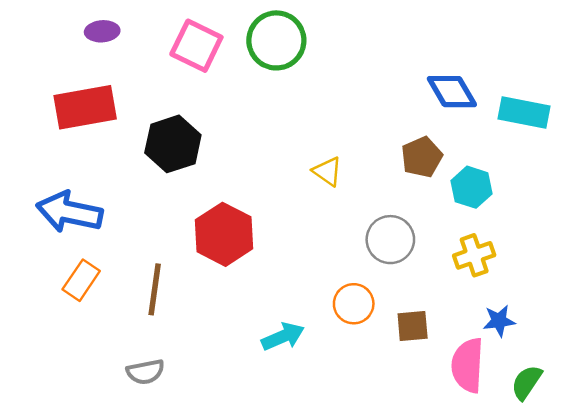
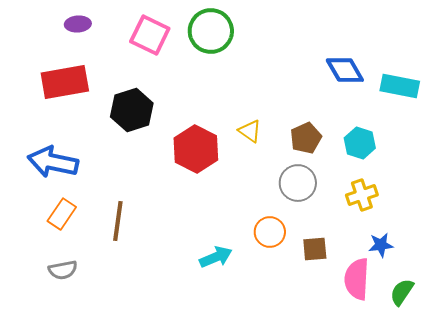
brown pentagon: (422, 157) -> (306, 138), moved
red hexagon: (224, 234) -> (196, 149), moved
gray semicircle: (145, 372) -> (63, 270), moved

